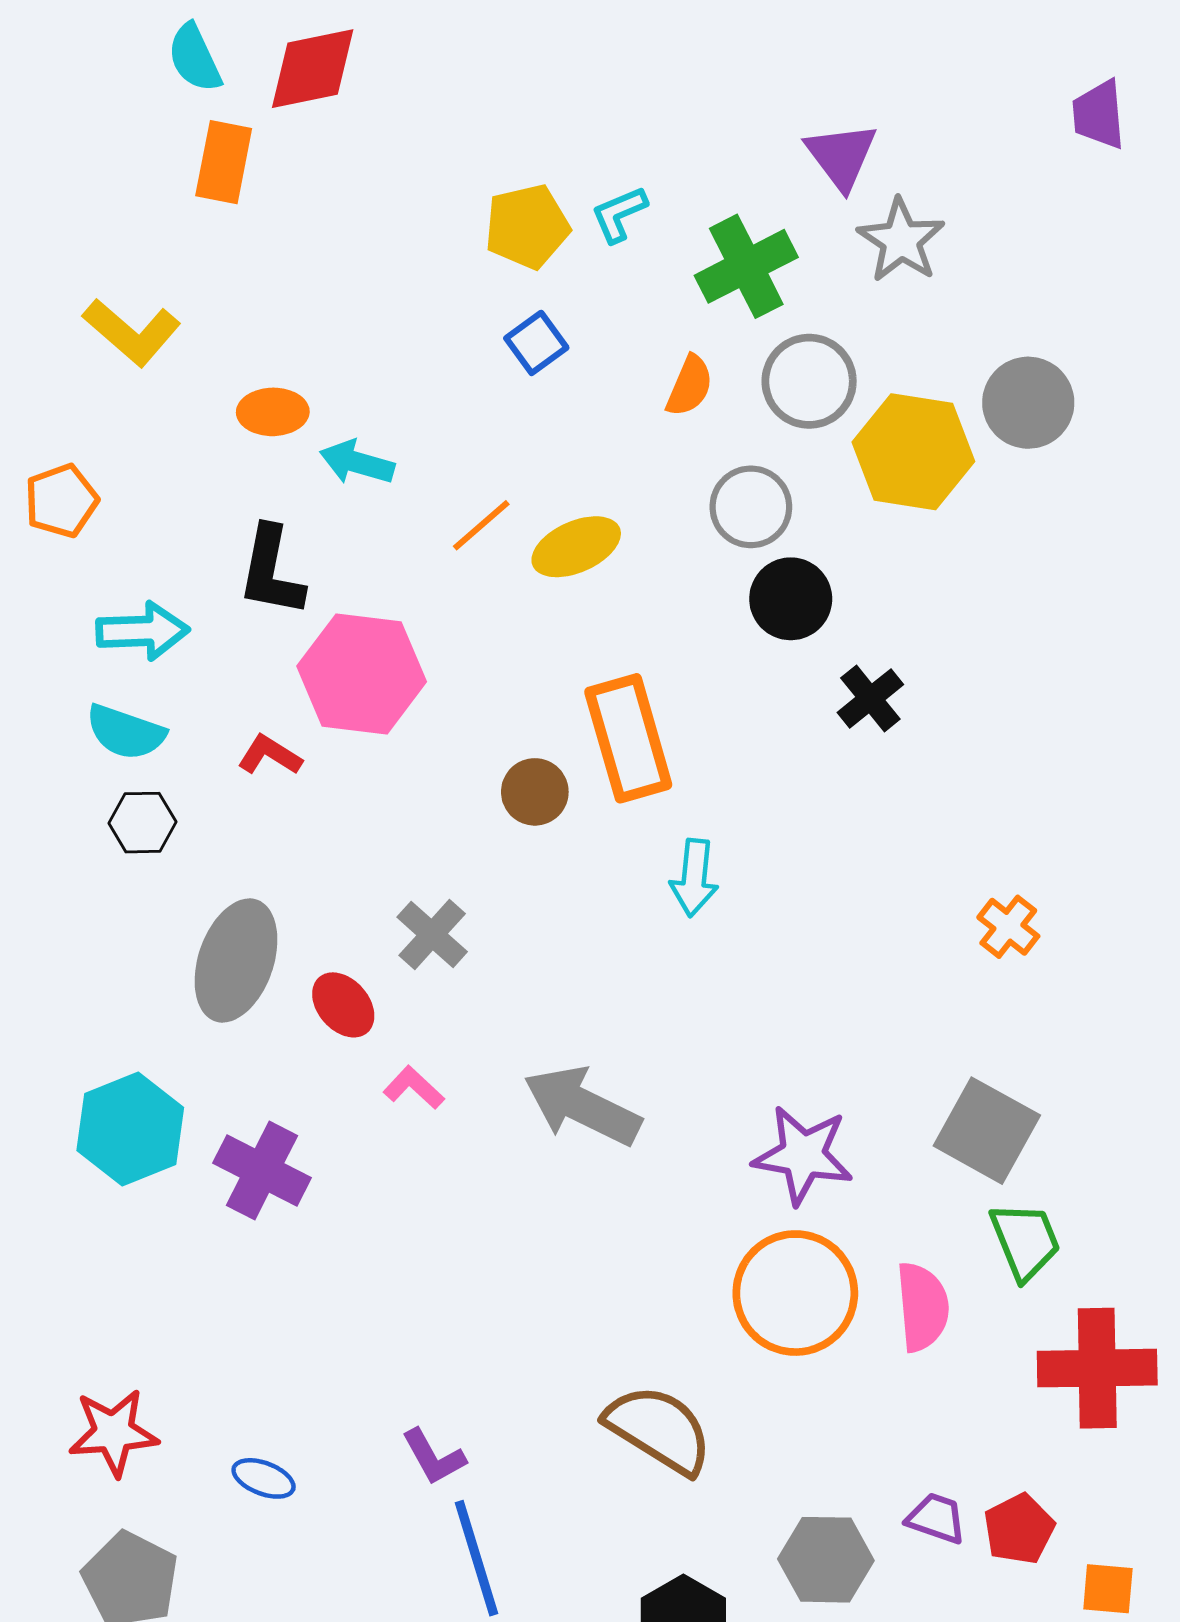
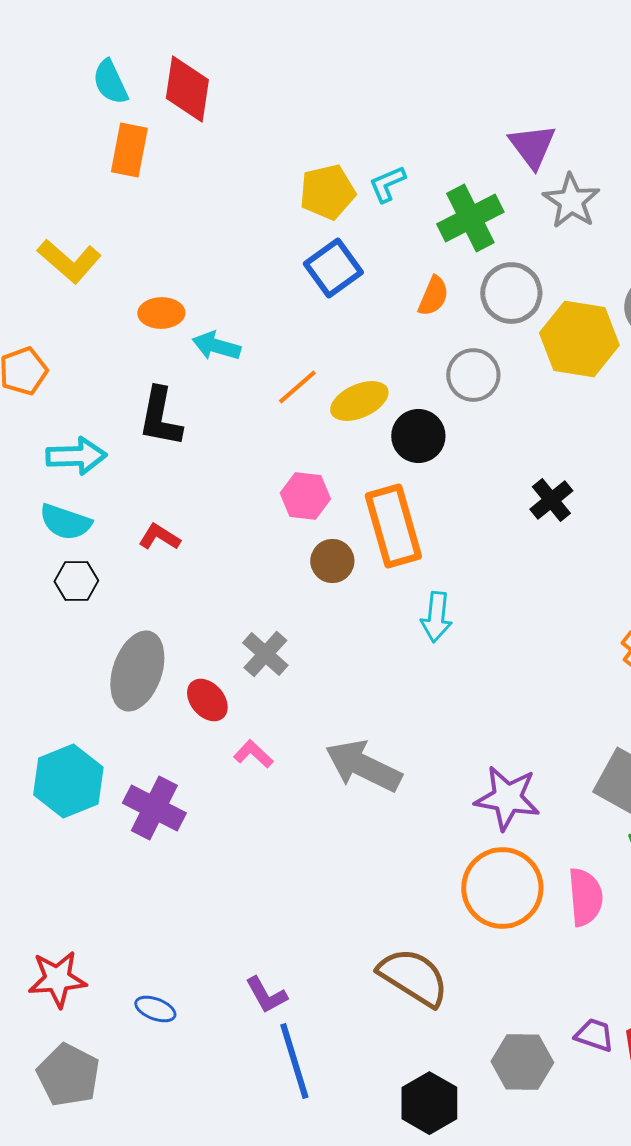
red diamond: (313, 69) -> (187, 89), turned -70
blue square: (536, 343) -> (333, 268), size x1.4
black circle: (791, 599) -> (418, 436), moved
pink hexagon: (362, 674) -> (305, 496), moved, size x0.6

